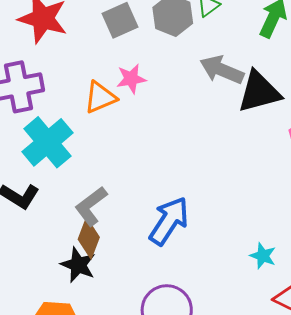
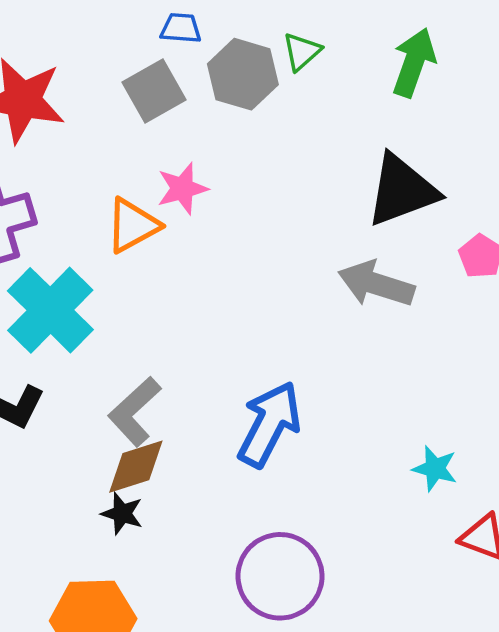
gray arrow: (222, 70) -> (376, 284), moved
brown diamond: (89, 238) -> (136, 467), turned 57
black star: (78, 265) -> (122, 514), size x0.7

